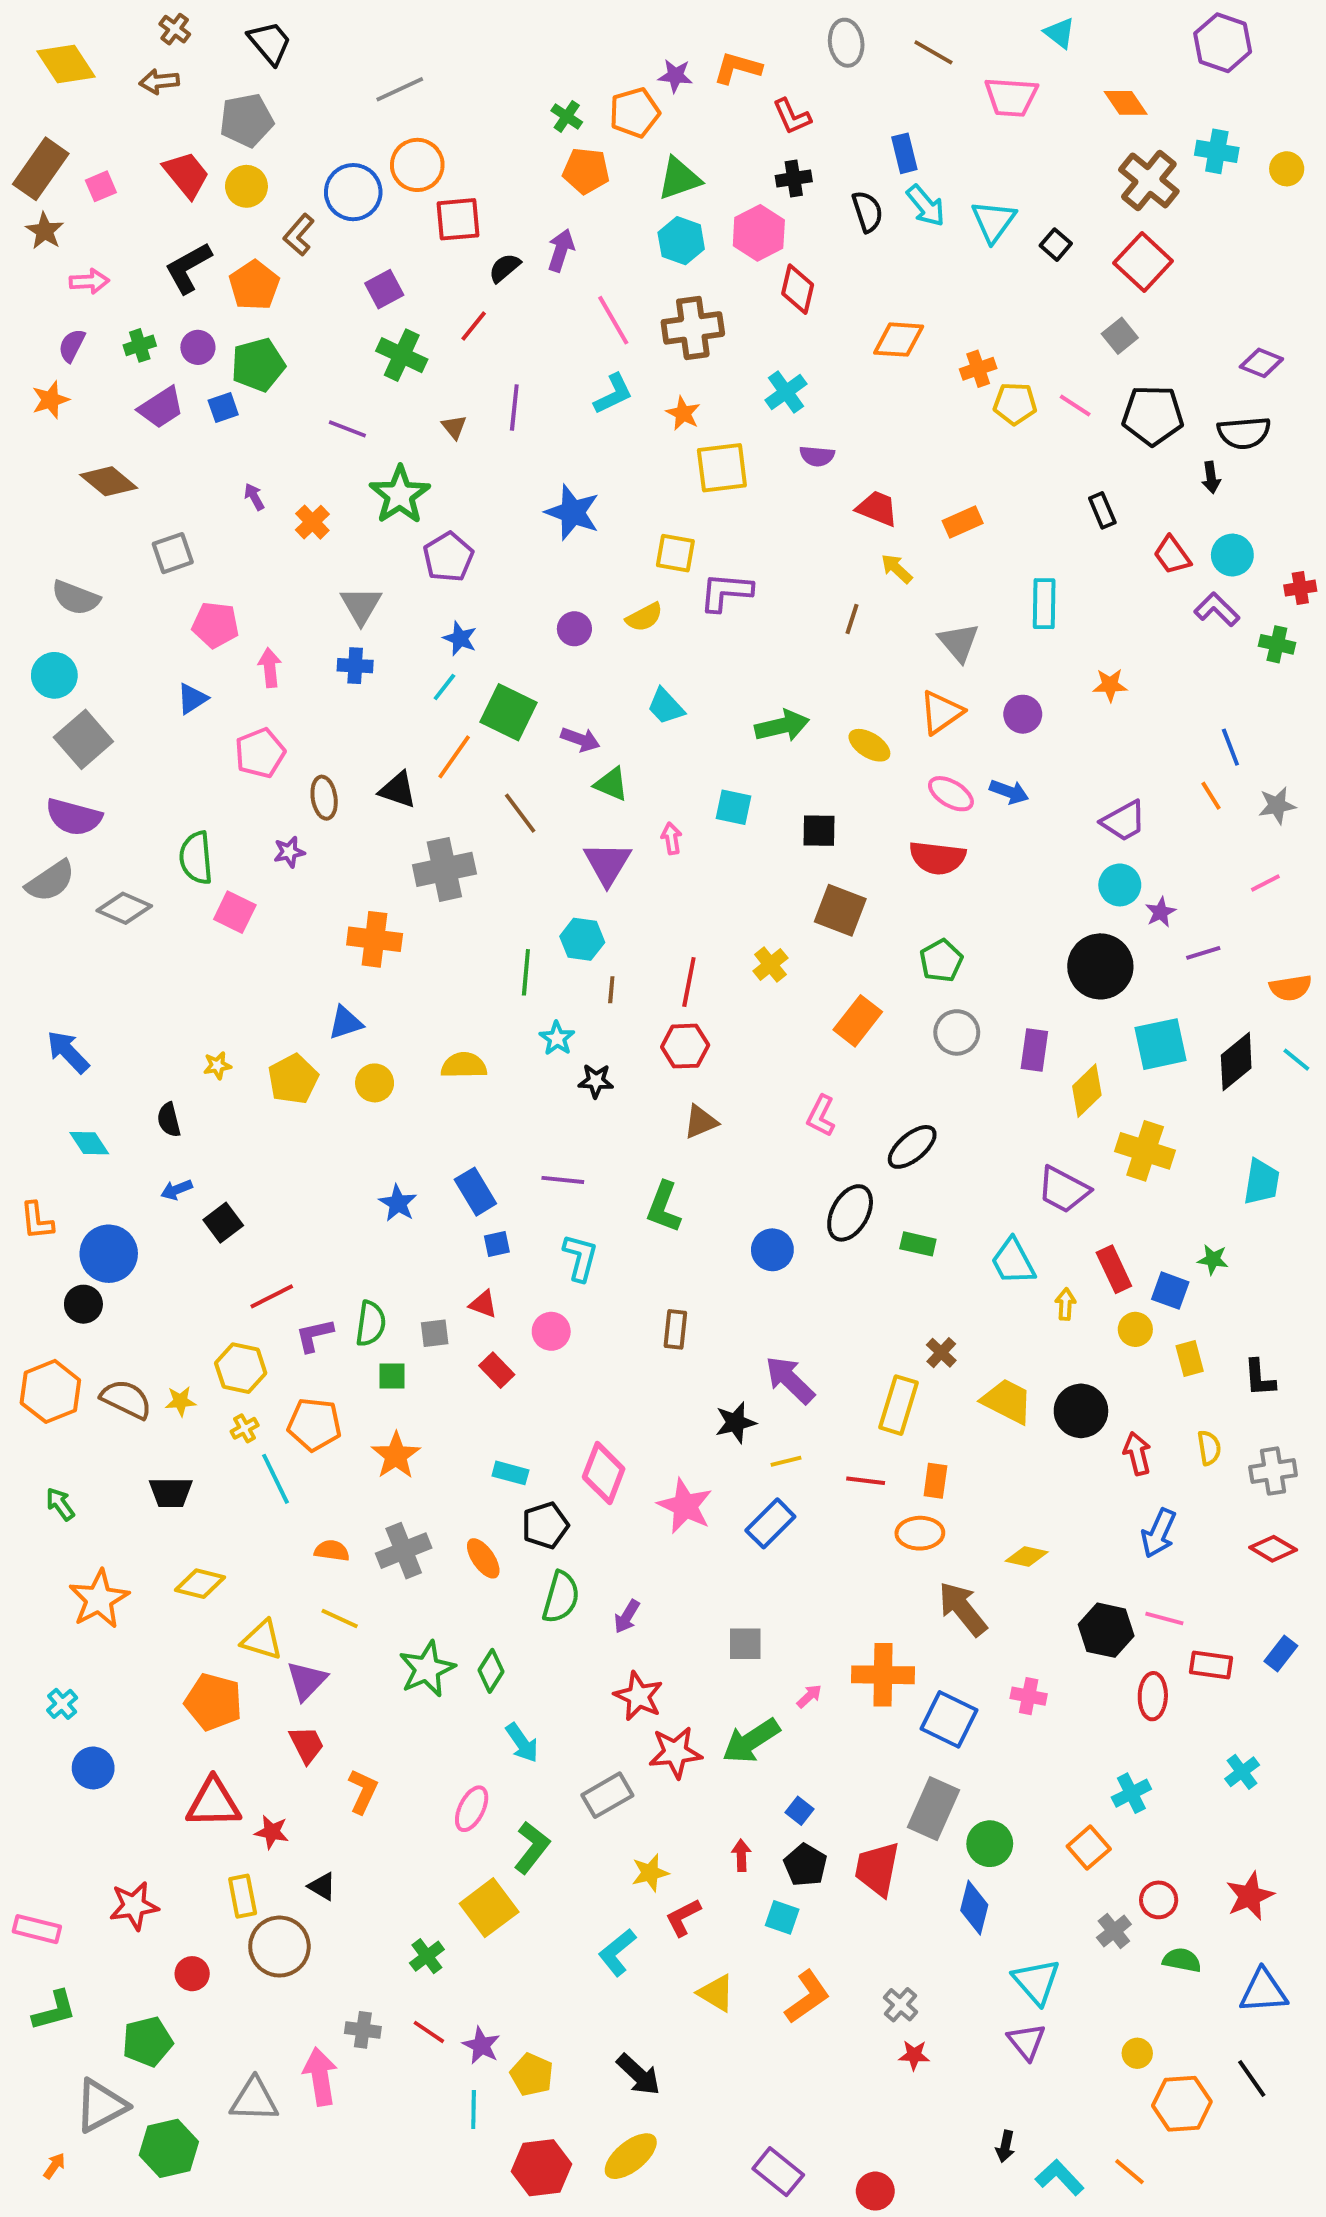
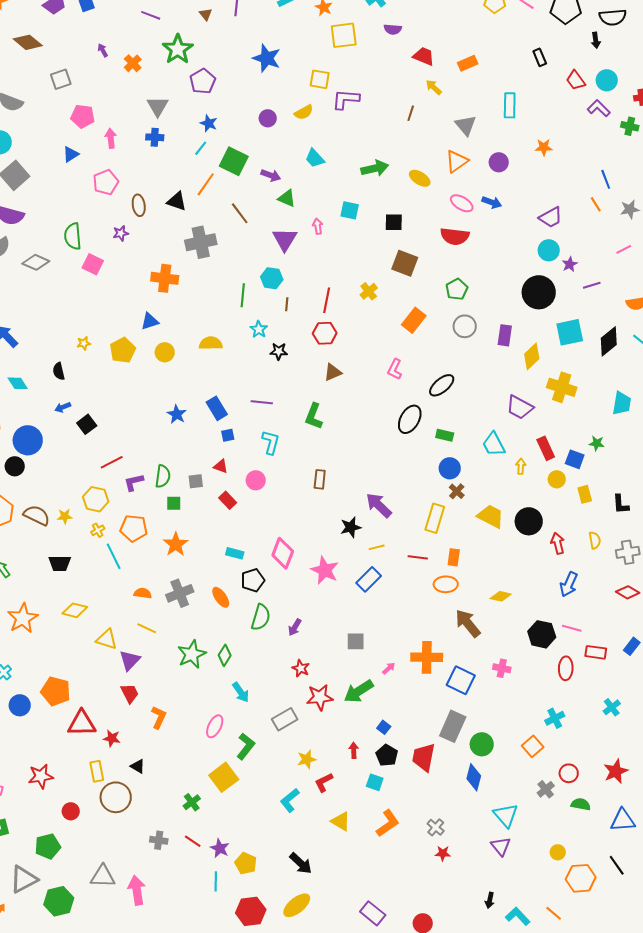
blue circle: (772, 1250) -> (450, 468), moved
red star: (638, 1696) -> (301, 668), size x0.7
orange pentagon: (213, 1702) -> (56, 691), moved
pink arrow: (320, 2077) -> (137, 890), moved

